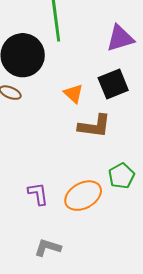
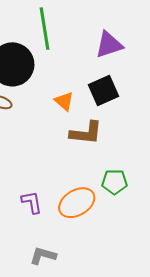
green pentagon: (121, 176) -> (114, 182), turned 30

